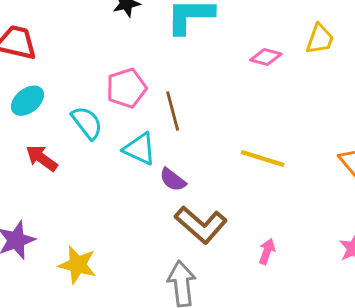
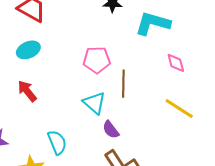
pink diamond: (266, 57) -> (176, 63), moved, turned 45
cyan semicircle: (87, 123) -> (57, 142), moved
yellow line: (263, 158) -> (179, 108), moved

